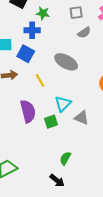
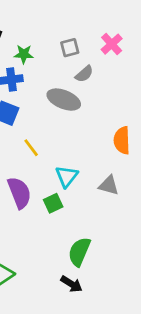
gray ellipse: (66, 62) -> (64, 100), moved
gray triangle: (82, 118) -> (109, 185), moved
green semicircle: (65, 158) -> (79, 252), size x1.5

